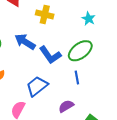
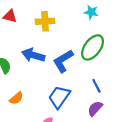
blue L-shape: (50, 55) -> (63, 61), turned 110
blue line: (77, 78) -> (96, 86), moved

